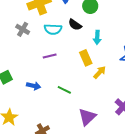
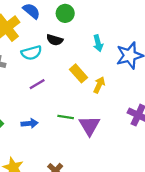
cyan arrow: (97, 37) -> (98, 43), moved
purple triangle: (87, 117) -> (89, 126), moved

